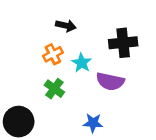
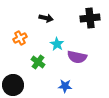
black cross: (123, 43) -> (90, 18), moved
orange cross: (53, 54) -> (20, 38), moved

